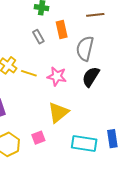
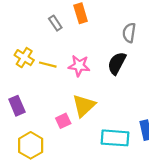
gray semicircle: (85, 48) -> (129, 33), moved, size x0.7
pink square: (38, 138) -> (63, 121), moved

